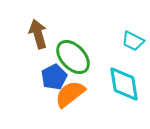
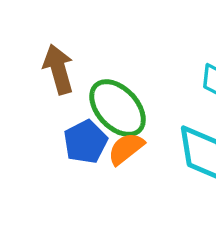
orange semicircle: (70, 94) -> (126, 149), moved, size x0.7

